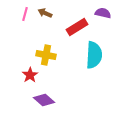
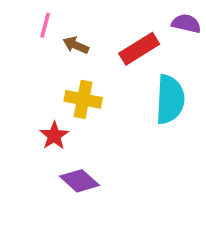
brown arrow: (45, 13) -> (76, 45), moved

